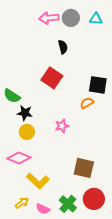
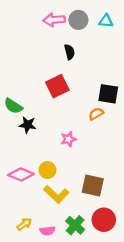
red square: (52, 78) -> (57, 86), turned 30
yellow circle: (27, 132) -> (47, 170), moved
yellow L-shape: (38, 181) -> (56, 194), moved
pink semicircle: (43, 209) -> (47, 231), turned -32

